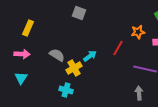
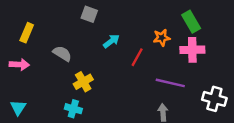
gray semicircle: (57, 55) -> (62, 54), moved
cyan arrow: (90, 56) -> (111, 41), moved
cyan triangle: (21, 78) -> (18, 108), moved

